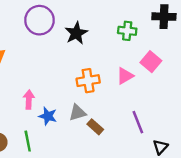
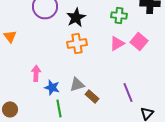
pink triangle: (125, 76) -> (117, 43), moved
orange cross: (88, 81) -> (77, 43), moved
green line: (28, 141) -> (59, 108), moved

